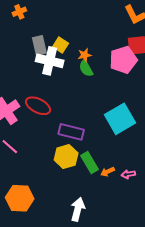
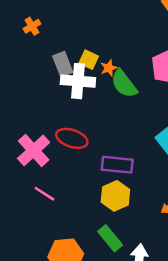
orange star: (85, 55) -> (109, 68), moved
green semicircle: (86, 68) -> (124, 84), size x1.4
green rectangle: (90, 162) -> (110, 238), moved

